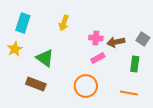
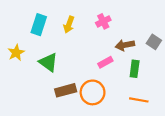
cyan rectangle: (23, 23) -> (39, 25), moved
pink cross: (96, 38) -> (103, 21), moved, turned -32
green rectangle: (135, 64) -> (135, 69), moved
brown rectangle: (36, 84) -> (66, 90), moved, turned -36

